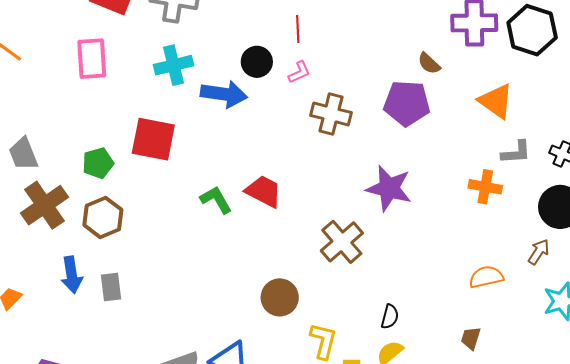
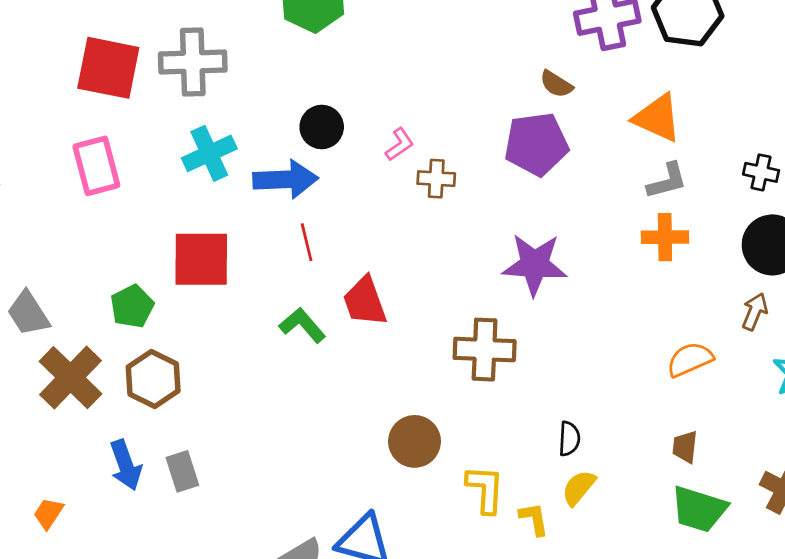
red line: (298, 29) -> (307, 242), moved
pink L-shape: (299, 72) -> (400, 144), moved
brown cross: (331, 114) -> (436, 179), size x0.7
gray L-shape: (516, 152) -> (667, 181), moved
red trapezoid: (264, 191) -> (365, 301), turned -126
brown cross: (342, 242) -> (485, 350), turned -36

